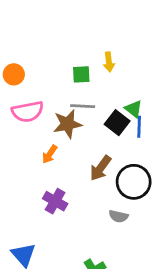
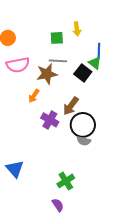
blue line: (139, 127) -> (99, 51), moved
black circle: (134, 182) -> (83, 125), moved
purple cross: (55, 201) -> (50, 120), moved

